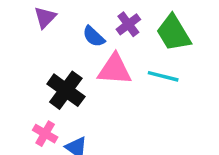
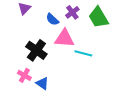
cyan line: (163, 76) -> (83, 53), moved

